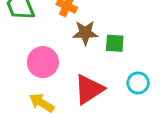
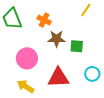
red triangle: (89, 89) -> (58, 78), turned 30

